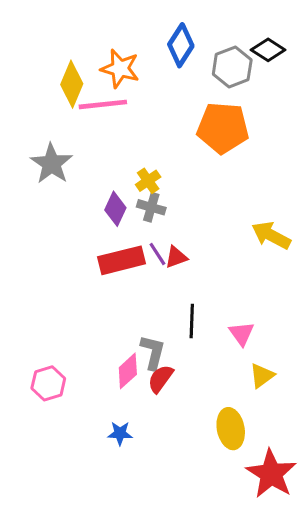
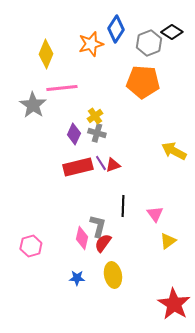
orange star: (120, 69) -> (91, 44), moved, turned -30
pink line: (103, 104) -> (62, 88), moved
pink diamond: (128, 371) -> (82, 238), turned -35
yellow ellipse: (231, 429) -> (113, 275), moved

